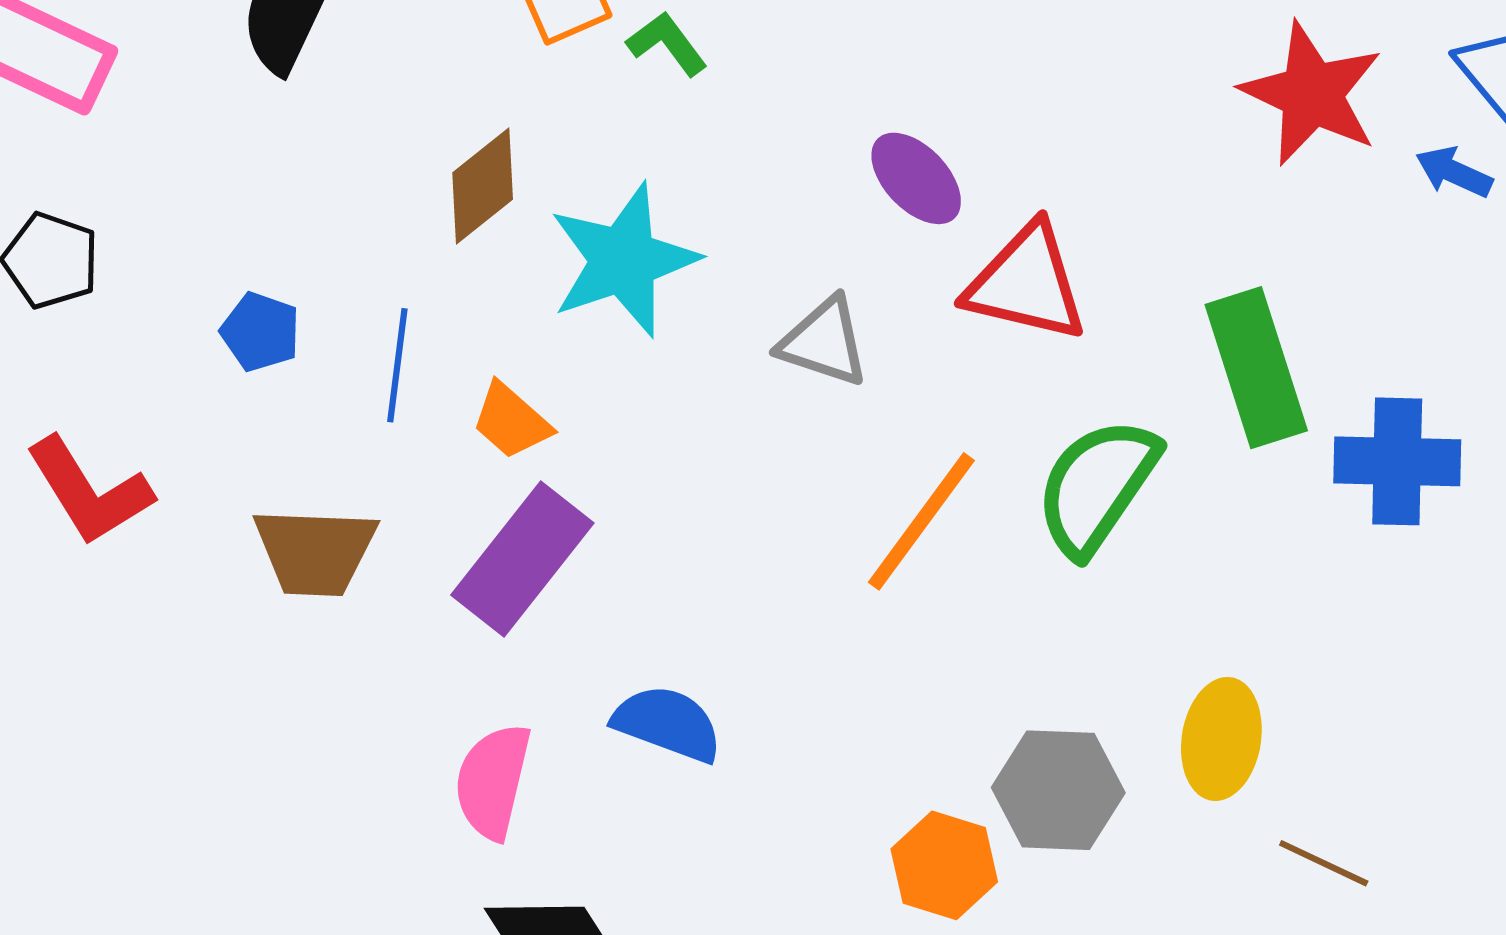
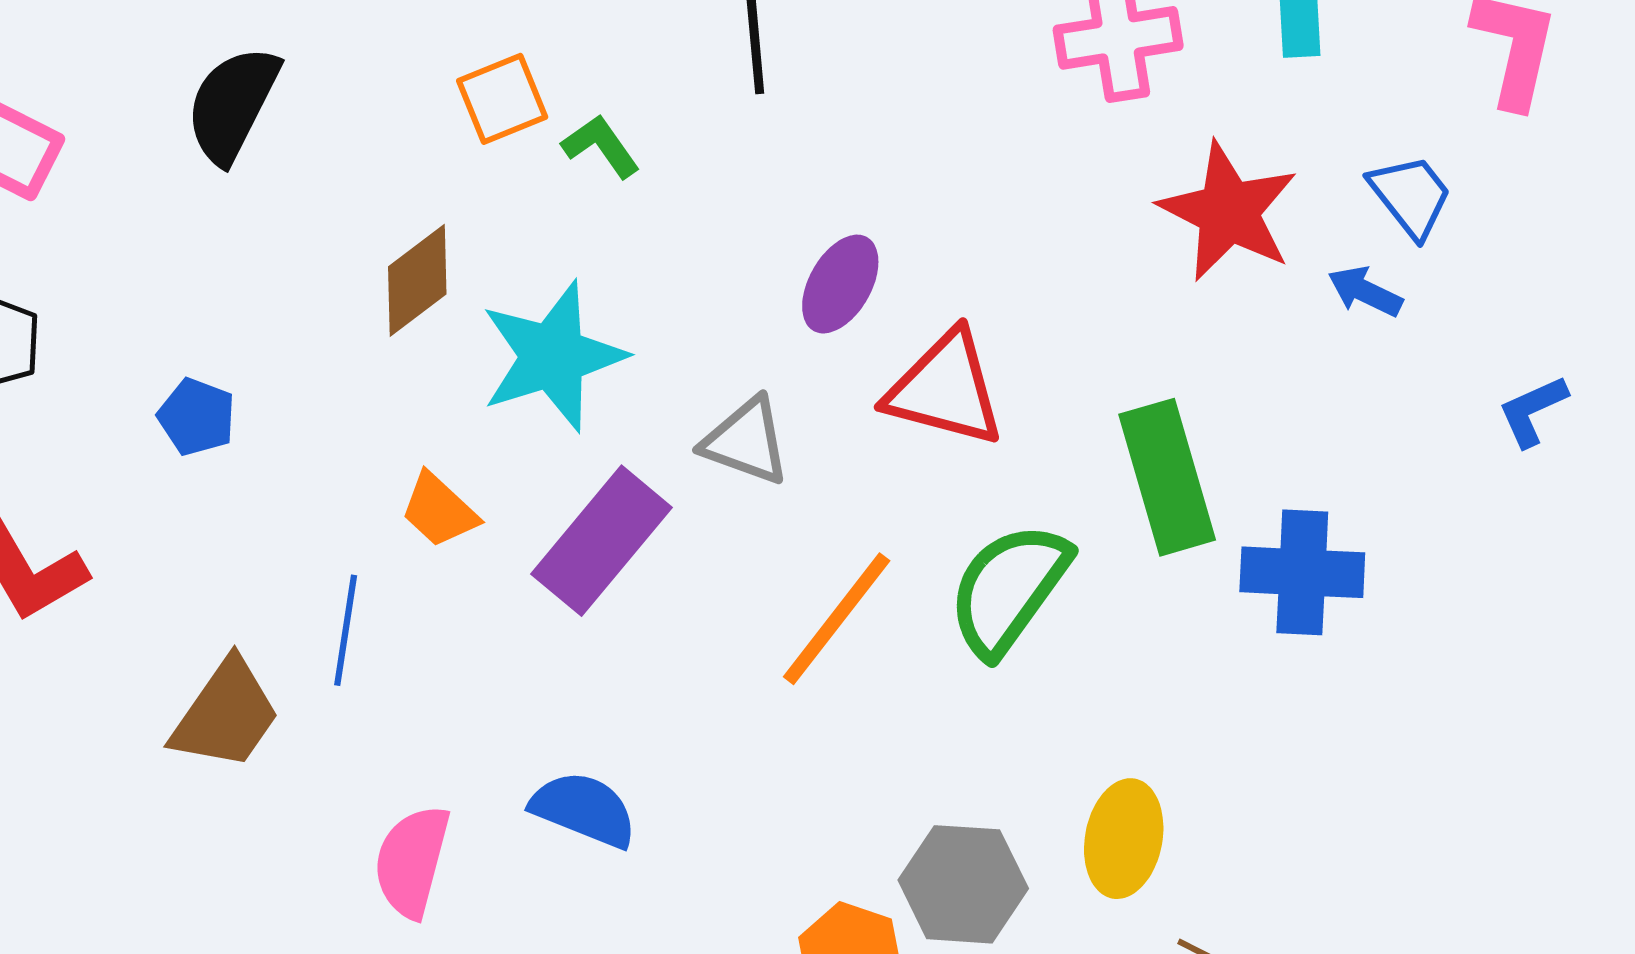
purple ellipse: (916, 178) -> (840, 284), turned 72
blue line: (397, 365) -> (346, 630), moved
brown trapezoid: (315, 551) -> (226, 714), moved, turned -59
purple rectangle: (522, 559) -> (602, 541), moved

